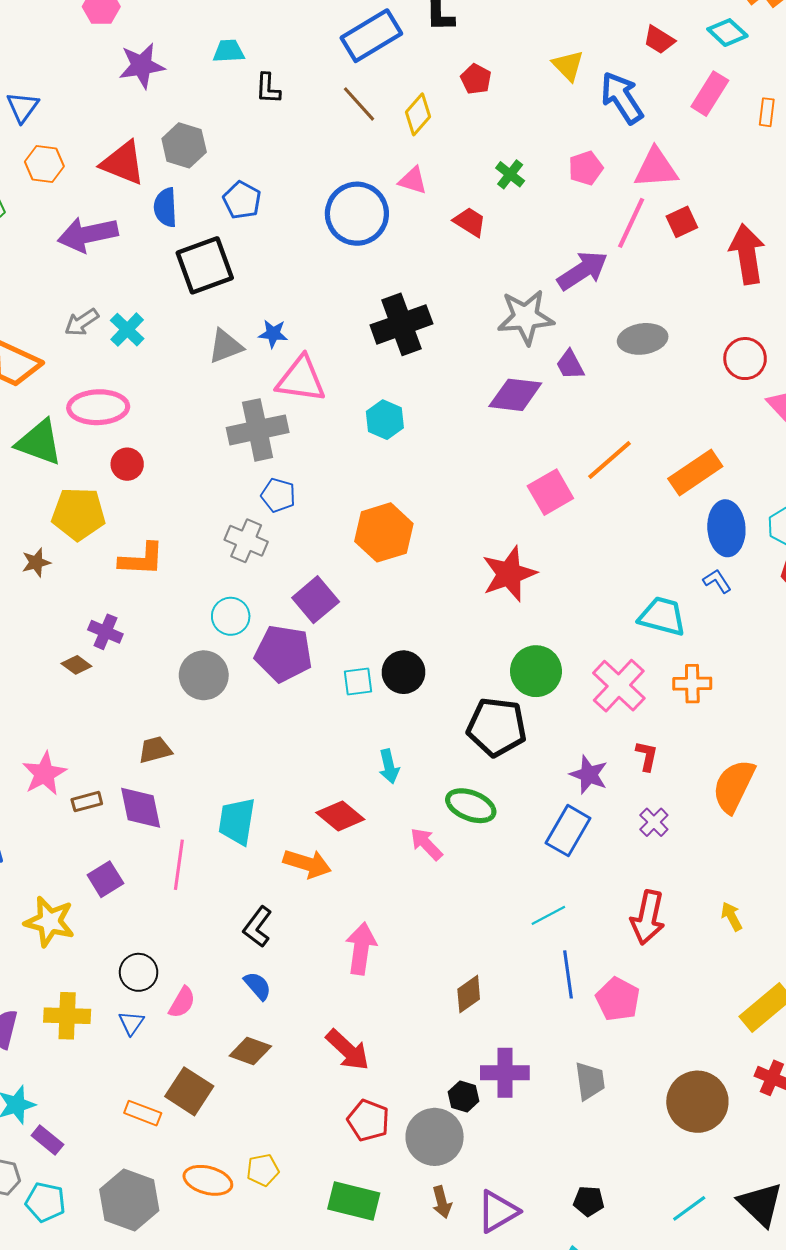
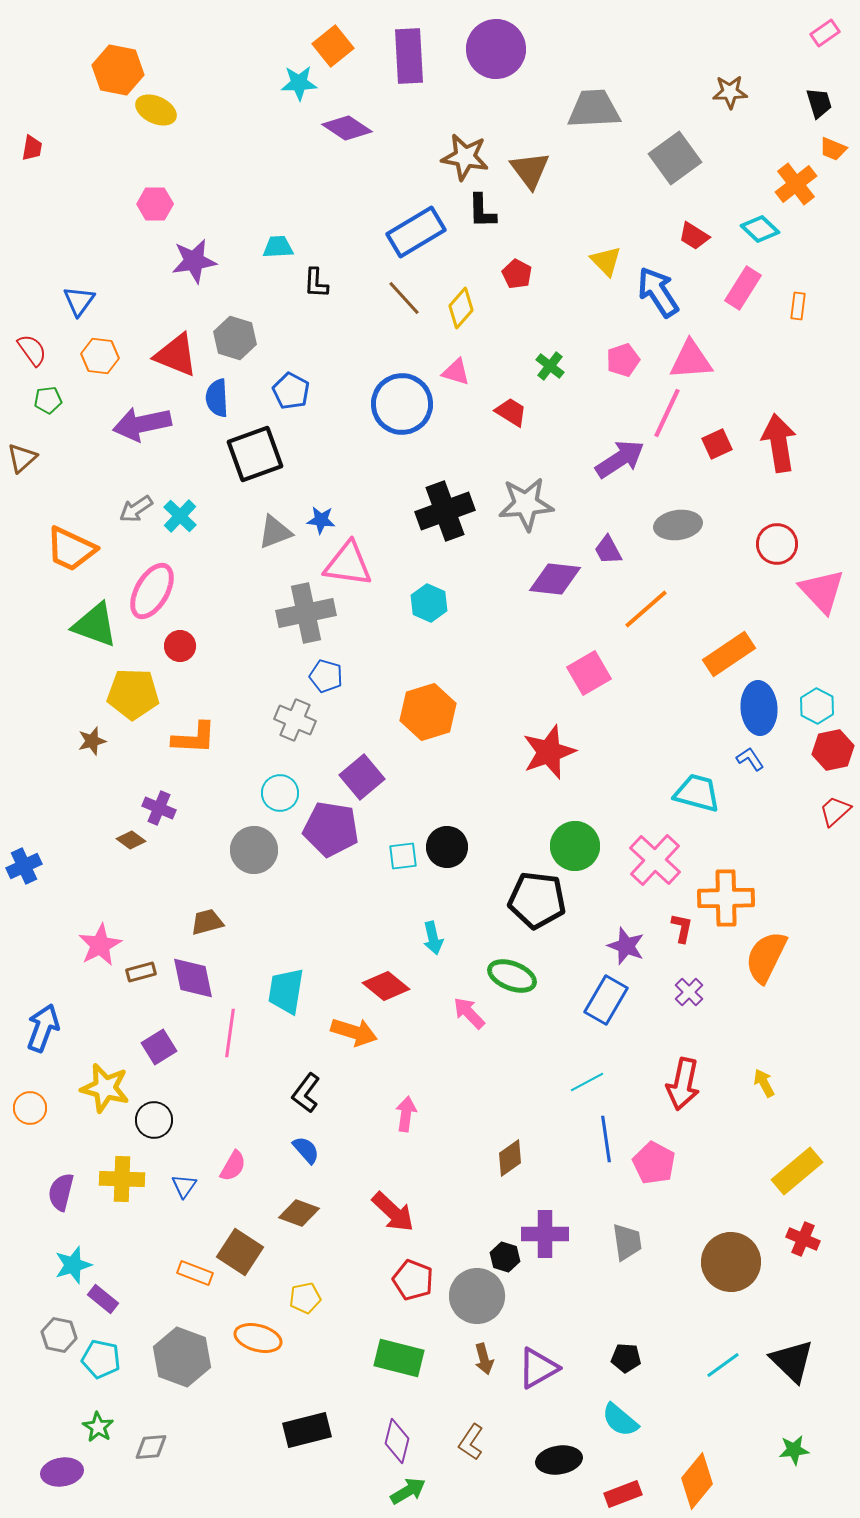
red square: (682, 222) -> (717, 444), moved
gray star: (526, 317) -> (526, 504), moved
pink ellipse: (98, 407) -> (152, 591), turned -58
orange line: (609, 460) -> (646, 609), moved
orange cross: (692, 684) -> (726, 898), moved, size x1.5
pink arrow: (361, 949) -> (406, 1114), size x0.7
black circle: (139, 972) -> (154, 1120), moved
yellow pentagon: (263, 1170) -> (305, 1298), moved

